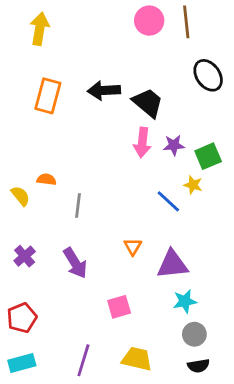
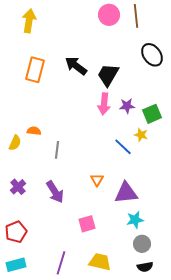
black arrow: (104, 90) -> (76, 66), turned 40
black trapezoid: (148, 103) -> (108, 75), turned -100
yellow semicircle: (20, 196) -> (15, 143), turned 63

